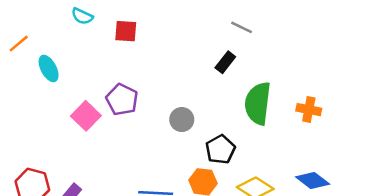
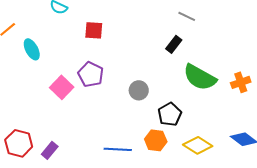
red square: (126, 31) -> (94, 30), moved
green semicircle: (258, 103) -> (200, 77), turned -68
orange cross: (309, 110) -> (241, 82), turned -30

